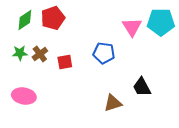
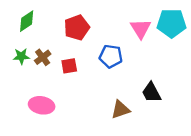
red pentagon: (53, 18) -> (77, 28), moved
pink ellipse: (24, 96) -> (42, 105), moved

